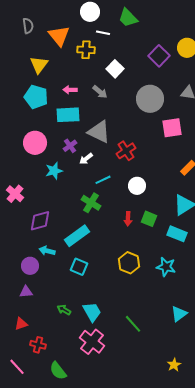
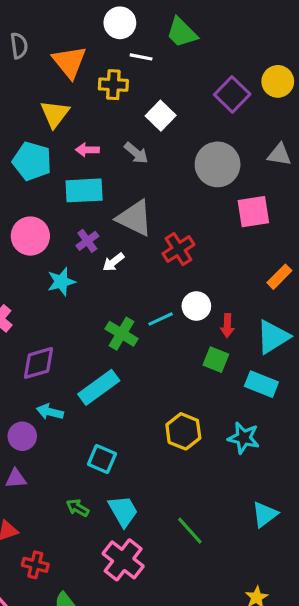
yellow triangle: (39, 65) -> (55, 114), moved
cyan line: (103, 180) -> (161, 319), moved
red arrow: (128, 219) -> (227, 326), moved
cyan square: (79, 267) -> (102, 459), moved

